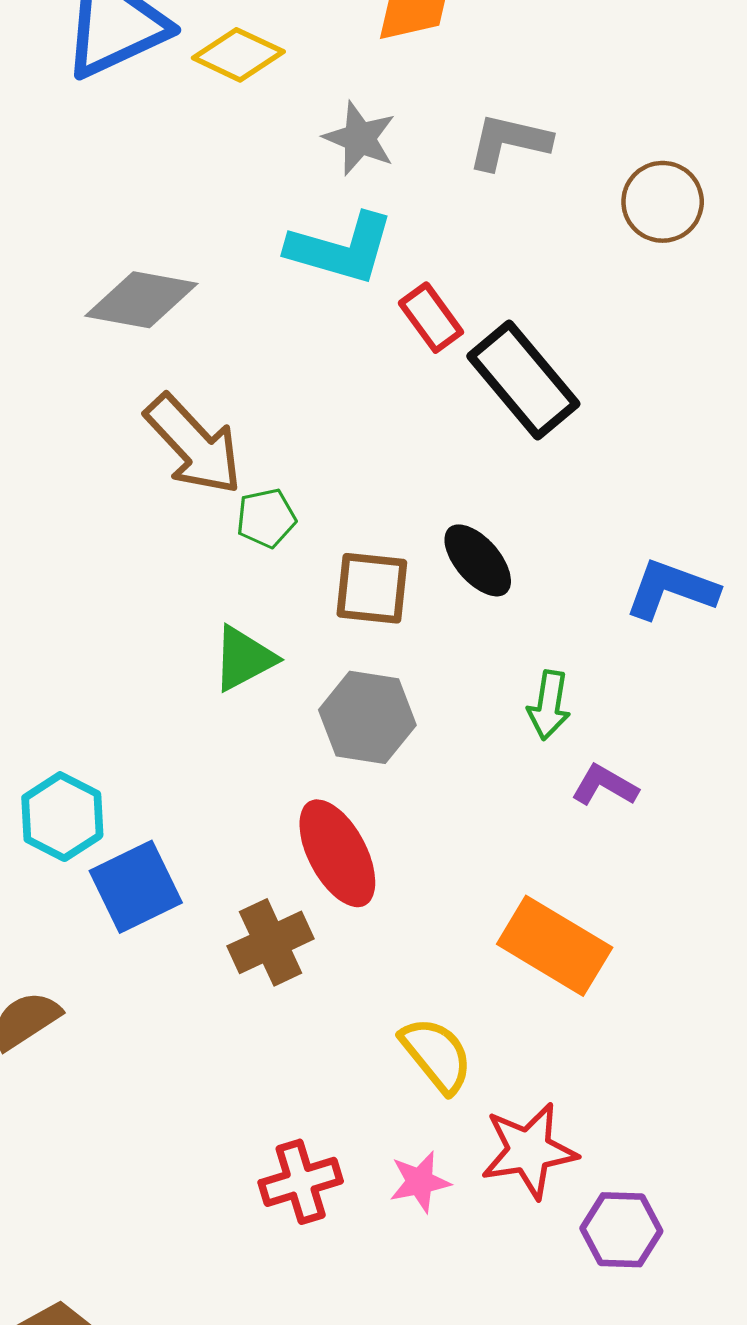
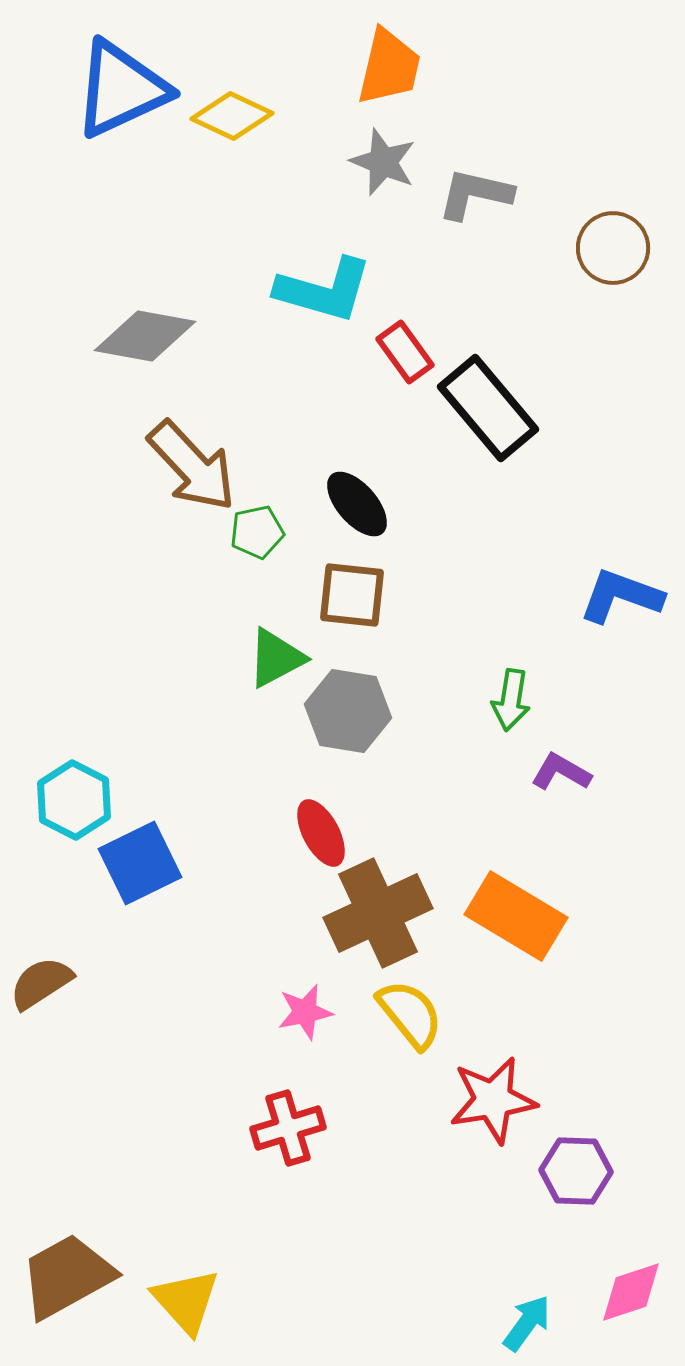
gray star: (360, 138) -> (383, 162), moved
black ellipse: (478, 560) -> (357, 504), moved
green triangle: (244, 658) -> (276, 658), moved
red ellipse: (337, 853) -> (321, 833), size x0.7
brown cross: (271, 942) -> (378, 913), moved, size x1.4
pink star: (420, 1182) -> (305, 1012), moved

